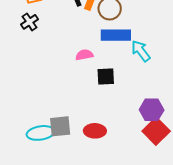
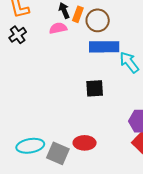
pink semicircle: (84, 55) -> (58, 28), moved
gray square: (60, 126) -> (58, 153), moved, turned 30

